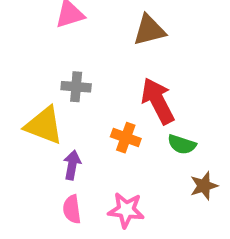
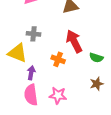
green semicircle: (182, 144) -> (96, 58), moved
pink semicircle: (72, 209) -> (31, 95), size x1.5

